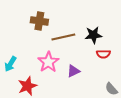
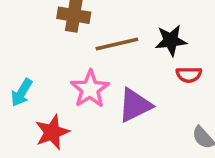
purple triangle: (73, 71) -> (135, 105), size x1.5

